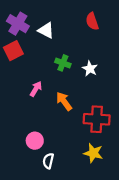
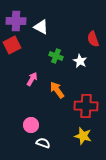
red semicircle: (92, 21) -> (93, 39), moved
purple cross: (18, 24) -> (16, 21), turned -30
white semicircle: (48, 161) -> (43, 143), turned 96

